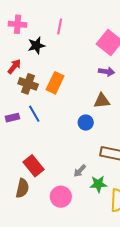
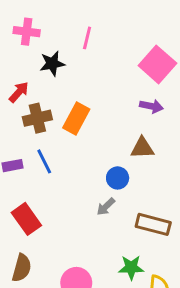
brown cross: (28, 84) -> (37, 118), turned -36
red rectangle: (33, 166) -> (26, 219), moved
gray arrow: (80, 171) -> (106, 207), moved

